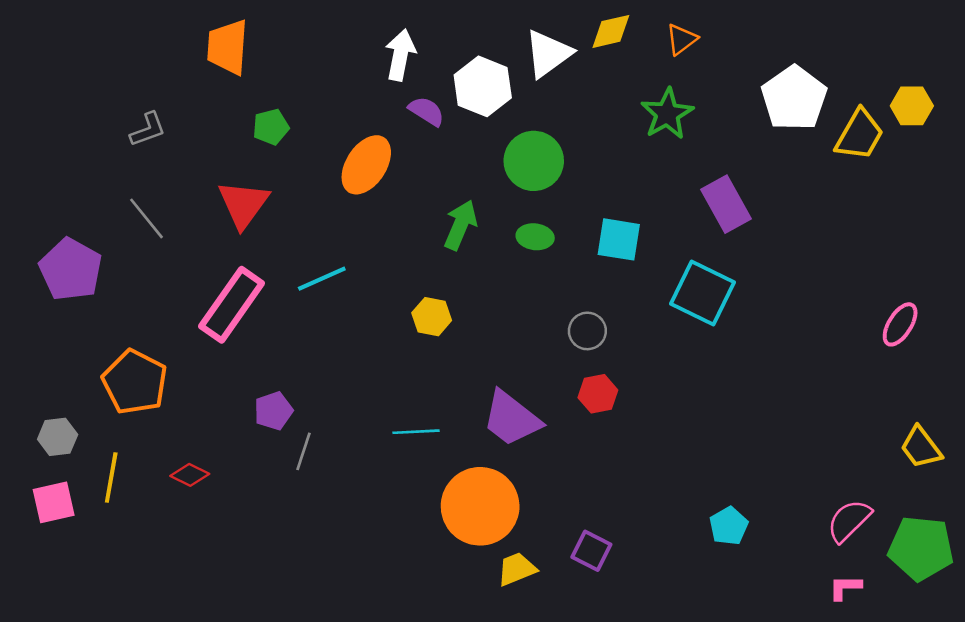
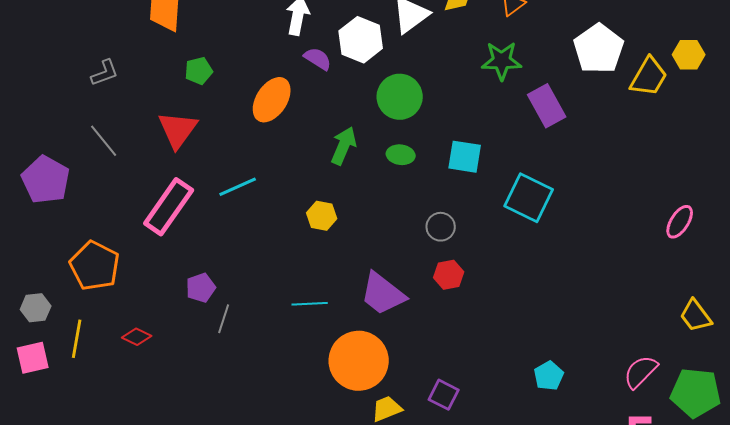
green star: (667, 114) -> (502, 61), turned 30
purple rectangle: (726, 204) -> (547, 106), moved

